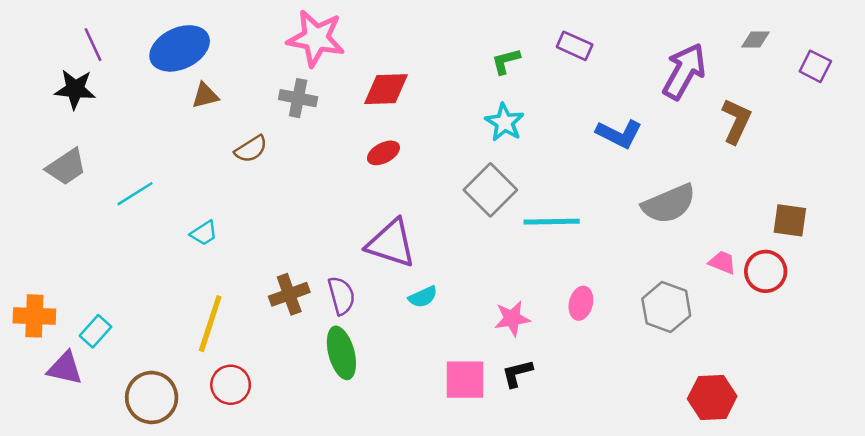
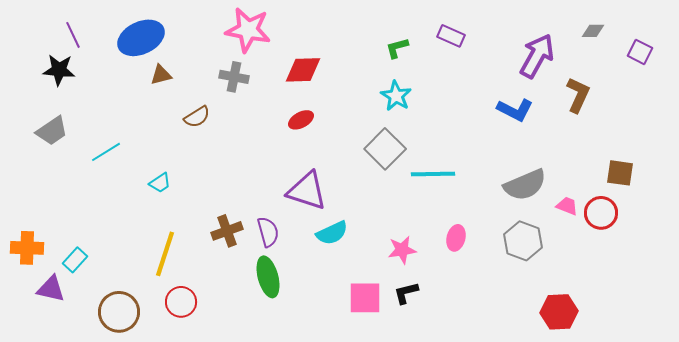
blue L-shape: (619, 134) -> (515, 110), moved
gray semicircle: (669, 204) -> (525, 185), moved
cyan semicircle: (423, 297) -> (332, 233), size x1.4

